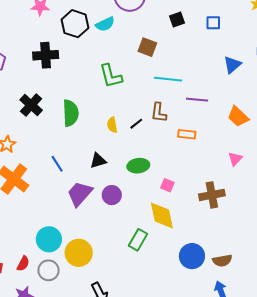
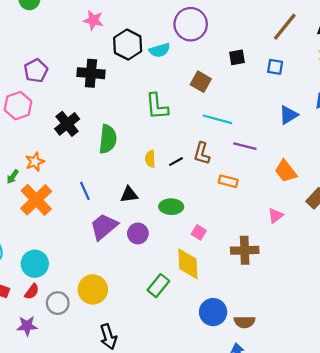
cyan circle: (49, 239) -> (35, 264), moved

